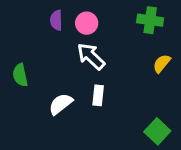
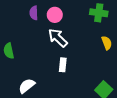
yellow semicircle: (162, 64) -> (107, 43), turned 120
white semicircle: (61, 104) -> (27, 86), moved

